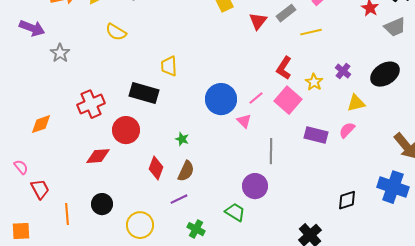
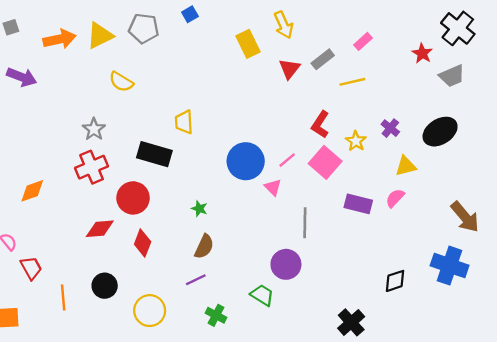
gray star: (60, 53) -> (94, 129), moved
red diamond: (156, 168) -> (143, 243), moved

